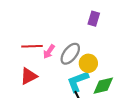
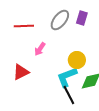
red line: (32, 46) -> (24, 26), moved
gray ellipse: (70, 54) -> (60, 20), moved

